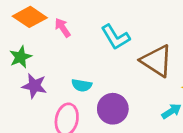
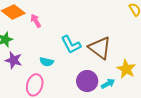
cyan L-shape: (115, 37) -> (71, 45), moved
purple circle: (113, 109) -> (87, 81), moved

